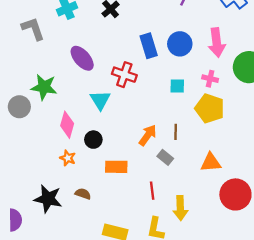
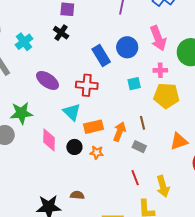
orange star: (68, 158) -> (97, 153), moved
orange rectangle: (116, 167) -> (93, 127), moved

